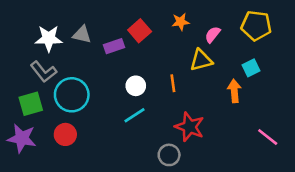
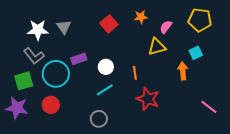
gray triangle: (82, 35) -> (64, 27), turned 42
purple rectangle: (114, 46) -> (79, 59), moved
orange line: (173, 83) -> (135, 73), moved
gray circle: (169, 155) -> (99, 119), moved

